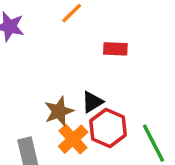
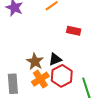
brown star: (59, 111) -> (35, 62), turned -30

